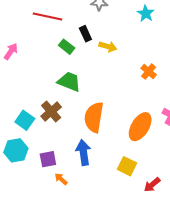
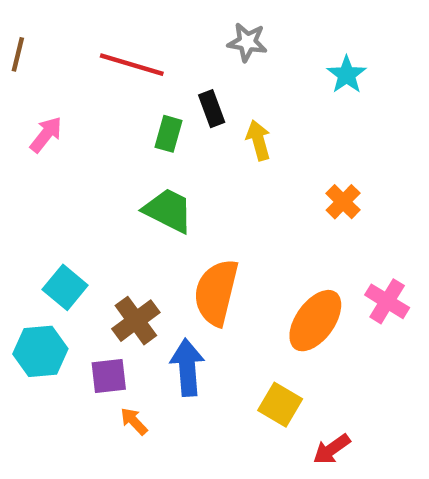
green rectangle: (67, 47) -> (169, 134), turned 63
yellow arrow: (108, 47) -> (258, 140), turned -126
brown cross: (51, 112) -> (136, 321), moved

